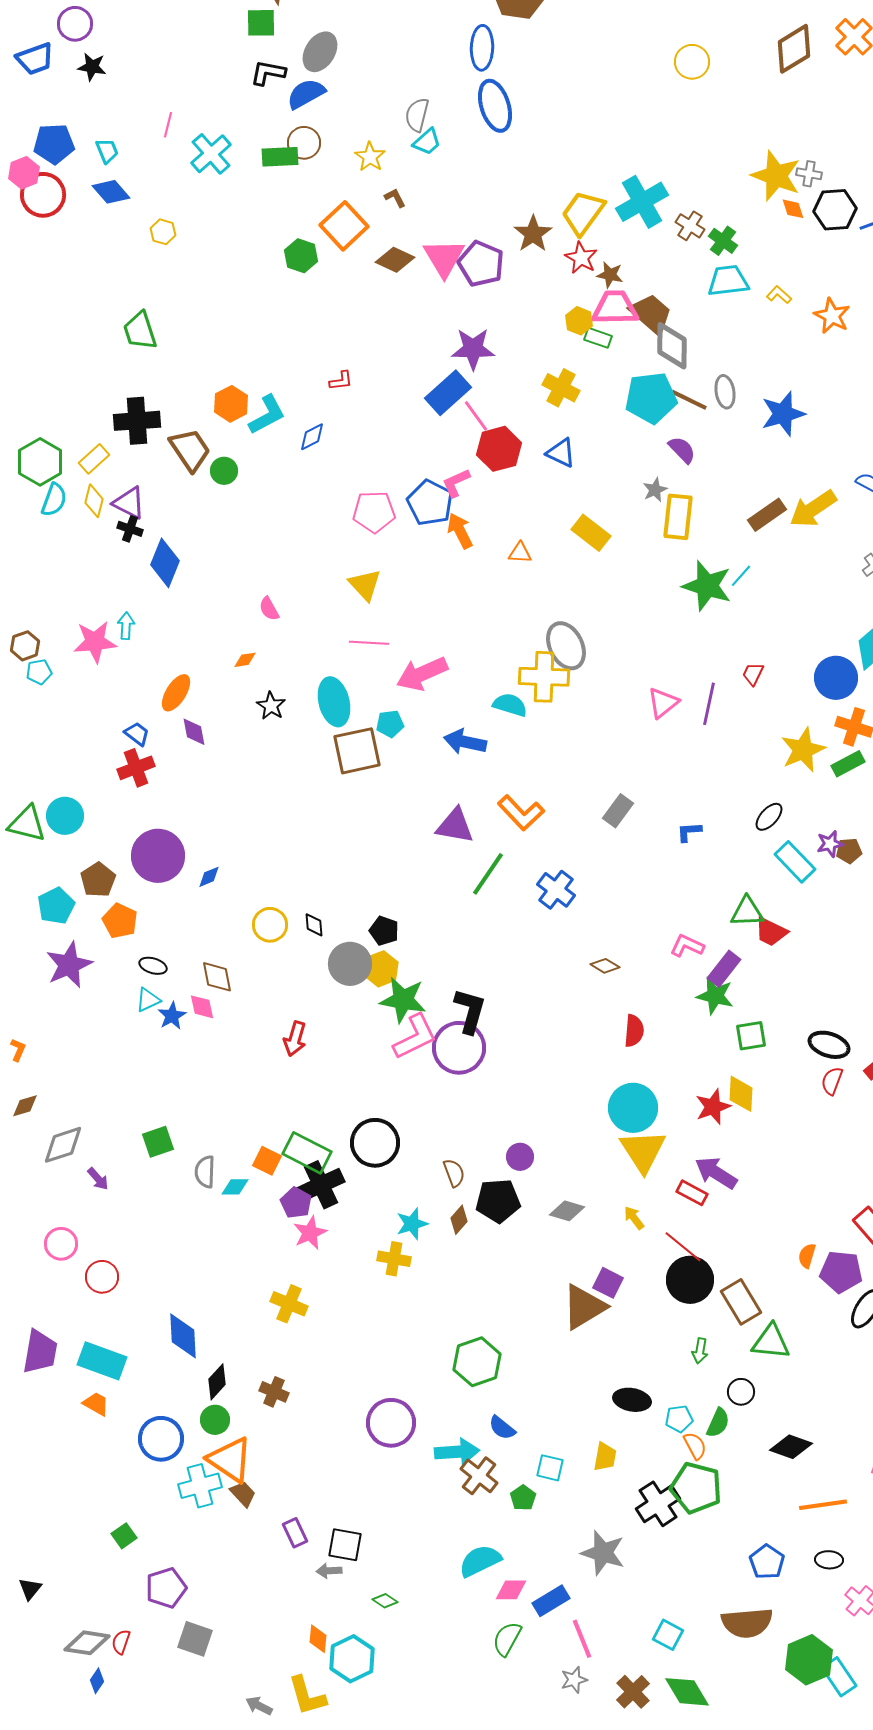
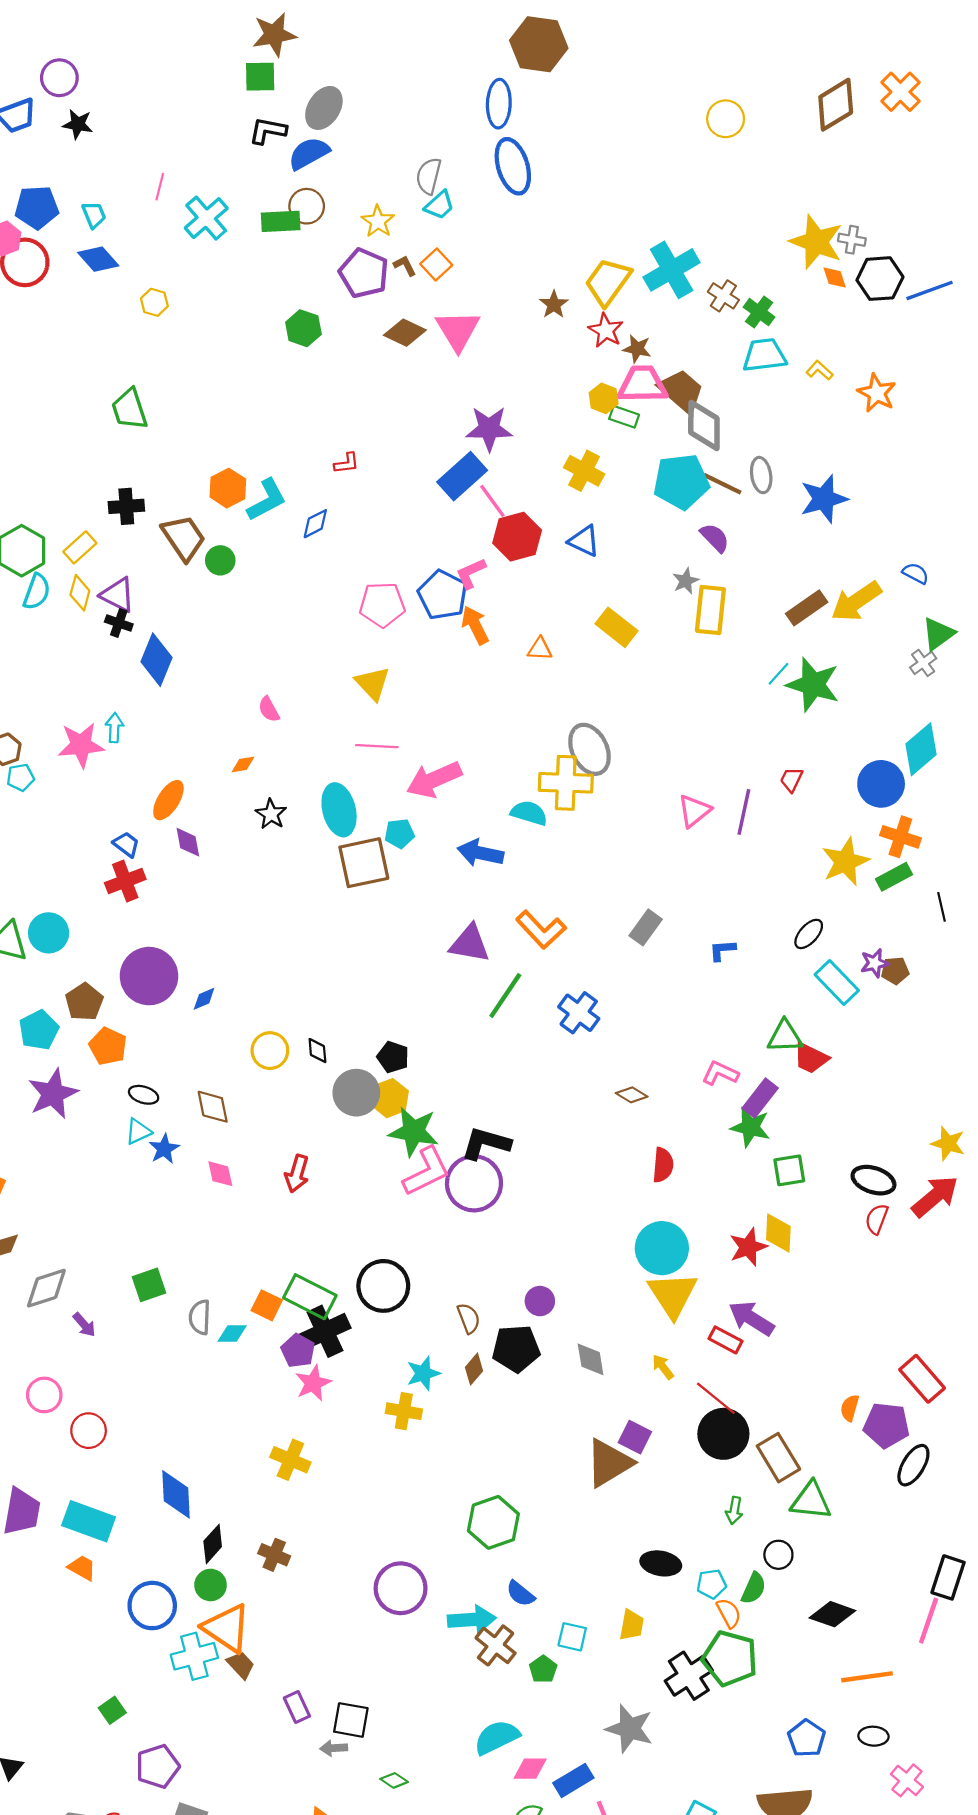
orange square: (344, 226) -> (436, 265), moved, size x0.6
brown star: (533, 234) -> (554, 304), size x0.7
purple pentagon: (481, 264) -> (364, 273), moved
black cross: (137, 421) -> (126, 506), size x0.7
green star: (707, 586) -> (813, 685), moved
pink diamond: (202, 1007) -> (220, 1174), moved
black L-shape: (470, 1011) -> (486, 1143), turned -90
gray diamond: (567, 1211) -> (591, 1359), turned 64

